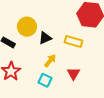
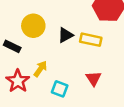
black triangle: (45, 38) -> (66, 35), moved
yellow arrow: (50, 61) -> (40, 69), moved

